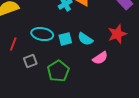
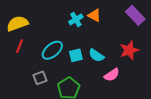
cyan ellipse: (42, 34) -> (52, 50), turned -50
red line: (13, 44) -> (19, 46), moved

